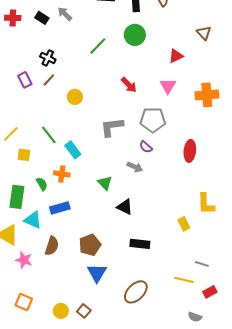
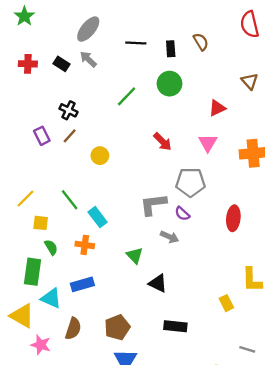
gray L-shape: (112, 127) -> (153, 204), moved
green semicircle: (42, 184) -> (51, 247), moved

